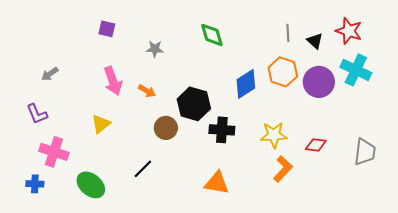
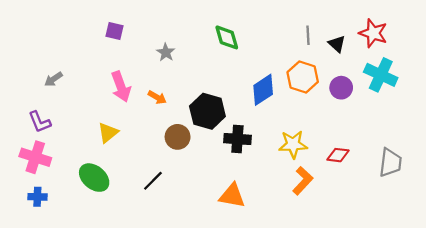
gray star: (155, 49) -> (166, 52), turned 30
purple circle: (319, 82) -> (341, 88), size x0.7
pink cross: (54, 152) -> (35, 157), moved
green ellipse: (91, 185) -> (94, 178), moved

